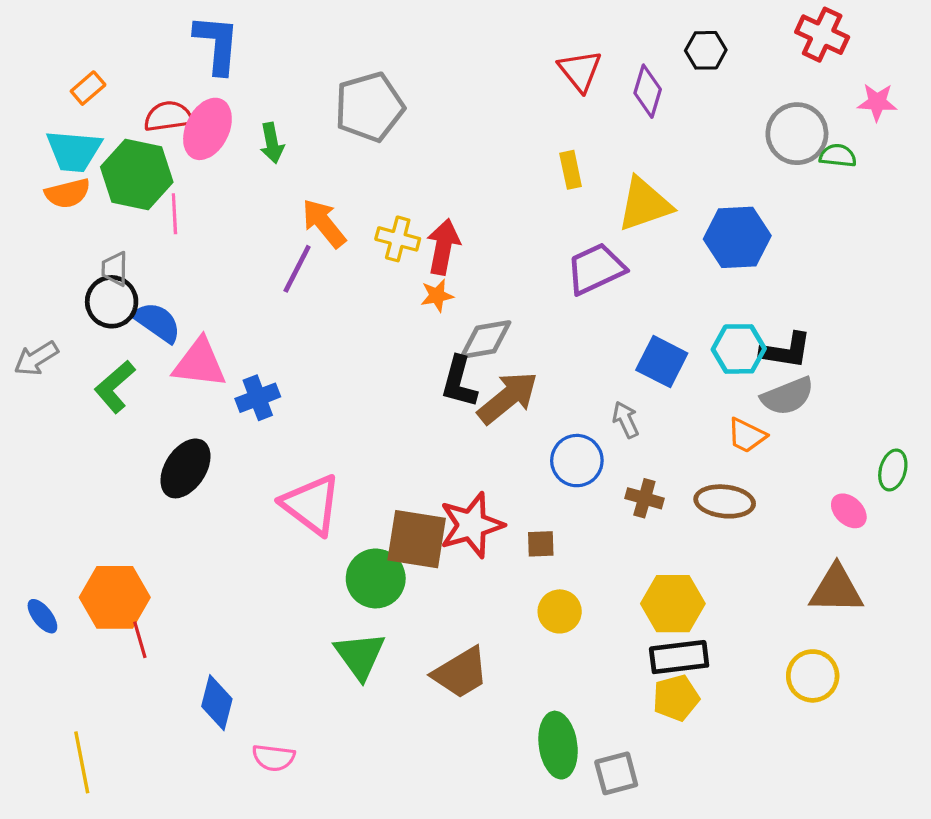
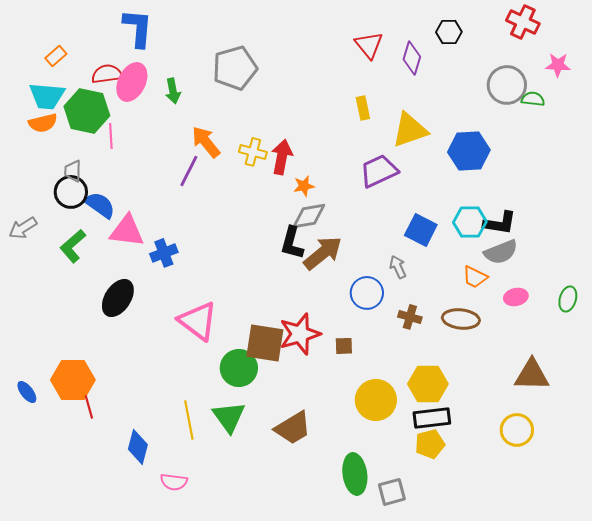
orange star: (437, 296) -> (304, 186), moved
pink ellipse: (849, 511) -> (516, 297), moved, turned -55
yellow circle: (560, 611) -> (376, 400), moved, size x1.5
yellow line: (82, 762) -> (189, 420), moved

